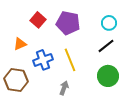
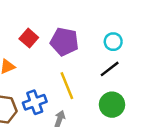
blue cross: (43, 60) -> (35, 102), moved

